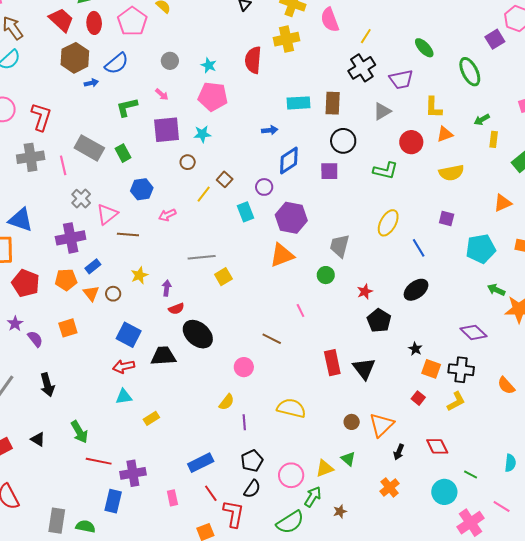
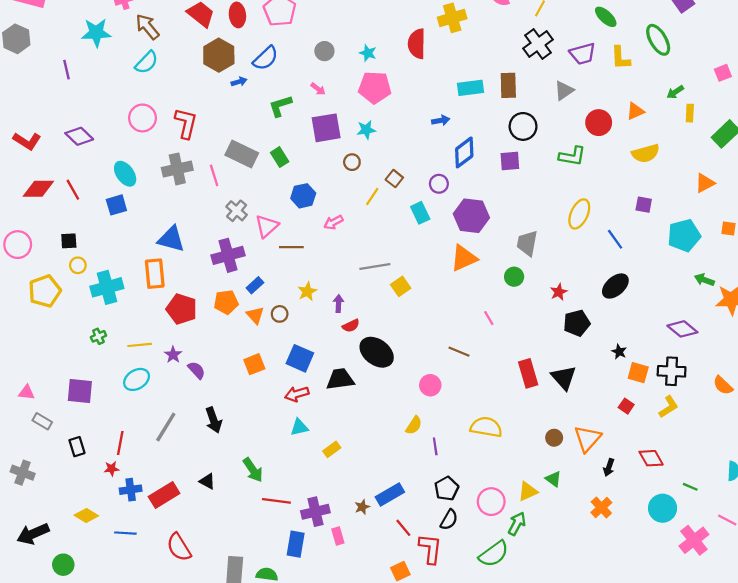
yellow L-shape: (433, 107) -> (620, 58), moved
black pentagon: (379, 320) -> (577, 323), turned 30
orange square: (68, 328) -> (254, 364), moved
pink rectangle: (172, 498) -> (338, 536), moved
brown star: (340, 511) -> (362, 507), moved

